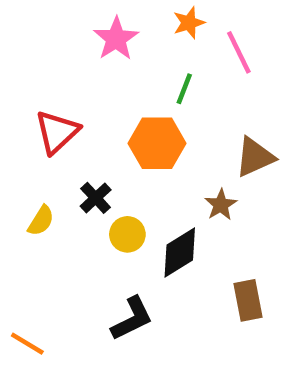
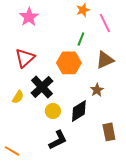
pink star: (116, 39) -> (29, 17), moved
brown triangle: (255, 157) -> (105, 60), moved
black cross: (96, 198) -> (42, 87), size x1.6
yellow circle: (127, 234) -> (53, 111), moved

